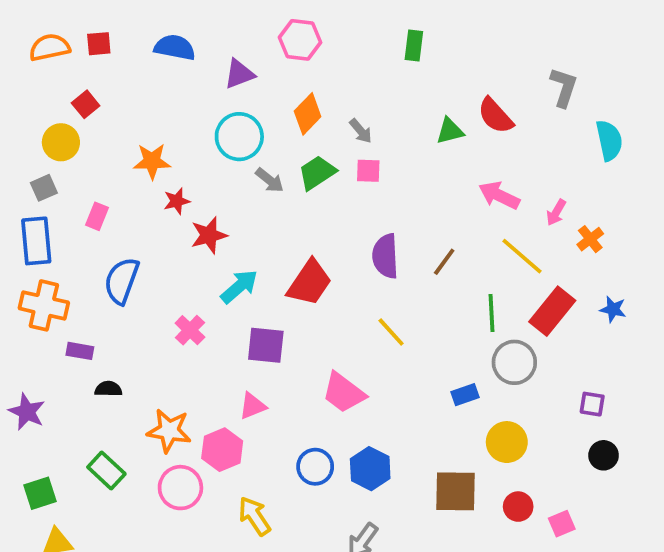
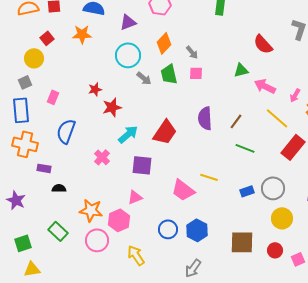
green triangle: (450, 131) -> (241, 70), moved
orange star: (152, 161) -> (82, 34), moved
green trapezoid: (317, 173) -> (169, 74), turned -70
green line: (492, 313) -> (245, 148), moved, turned -66
yellow line: (391, 332) -> (209, 177), moved, turned -30
gray circle: (514, 362) -> (273, 188), moved
yellow circle: (507, 442) -> (282, 218), moved

